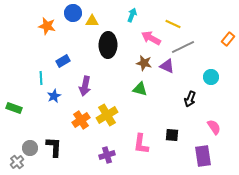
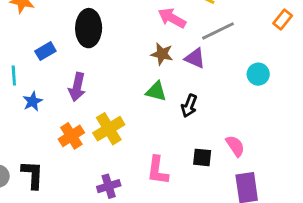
black ellipse: (108, 45) -> (89, 28), moved
black arrow: (190, 99) -> (189, 106), moved
pink semicircle: (214, 127) -> (235, 146), moved

